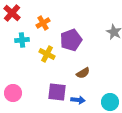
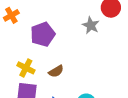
yellow cross: (47, 54) -> (26, 68), moved

